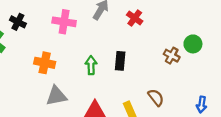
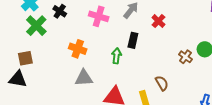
black rectangle: (120, 61) -> (133, 40), moved
brown semicircle: (156, 97) -> (162, 83), moved

